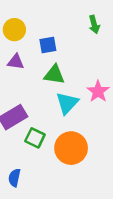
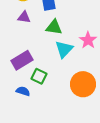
orange circle: (71, 148) -> (83, 84), moved
blue semicircle: (14, 178) -> (23, 91), moved, turned 96

